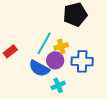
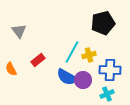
purple circle: (55, 60) -> (83, 80), moved
cyan cross: (58, 85) -> (107, 94), moved

